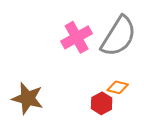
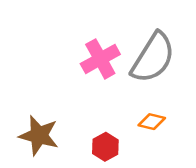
red hexagon: (102, 103) -> (105, 147), moved

